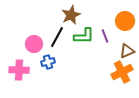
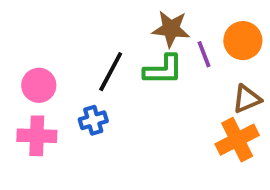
brown star: (71, 15) -> (171, 29), moved, turned 30
purple line: (105, 36) -> (204, 54), moved
pink circle: (34, 44) -> (39, 85), moved

